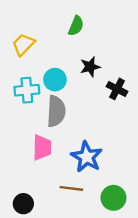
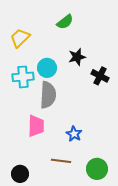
green semicircle: (76, 26) -> (65, 22), turned 30
blue star: (87, 157) -> (74, 134), size x0.6

